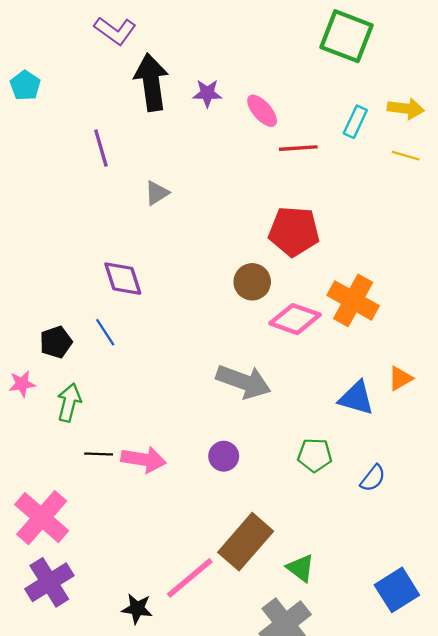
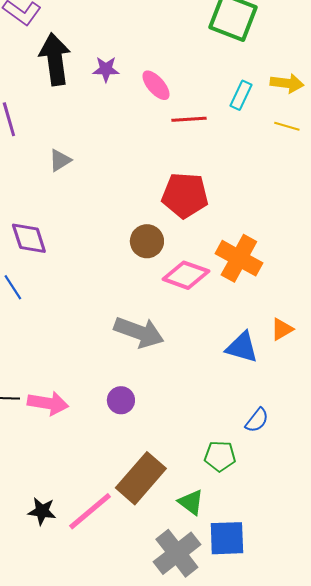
green pentagon: (315, 455) -> (220, 456), moved
blue square: (397, 590) -> (227, 538), moved, turned 30
black star: (137, 609) -> (42, 511), moved

